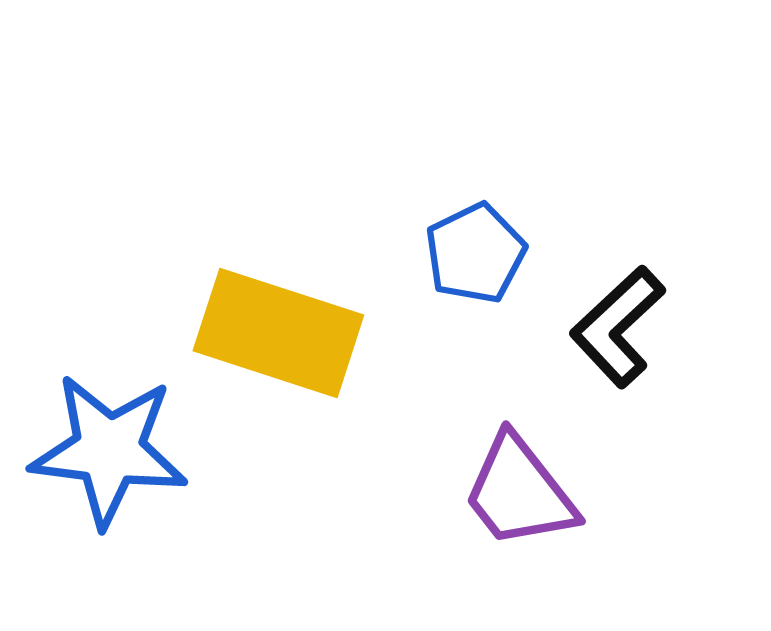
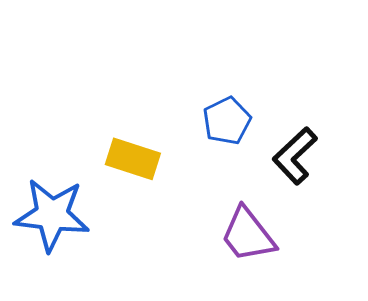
yellow rectangle: (278, 333) -> (133, 159), size x0.7

